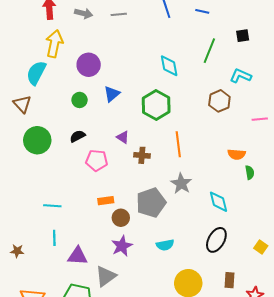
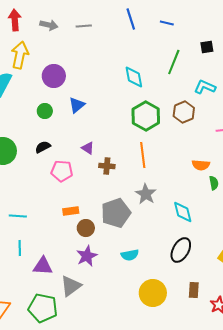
green hexagon: (156, 105) -> (146, 116), moved

